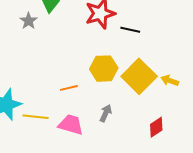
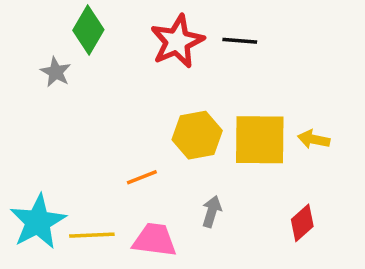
black line: (130, 30) -> (240, 41), moved
yellow square: (139, 76) -> (260, 140), turned -36

